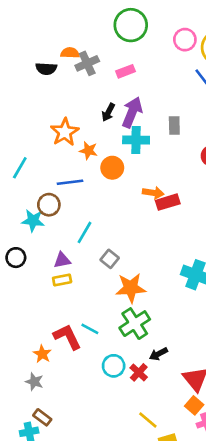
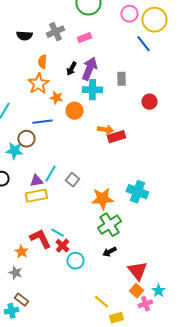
orange semicircle: (70, 53) -> (42, 62), moved, turned -88
cyan line: (85, 232) -> (50, 174), moved
yellow rectangle: (62, 280) -> (36, 196), size x1.5
orange star: (131, 288) -> (102, 199), moved
green cross: (135, 324) -> (109, 225), moved
red cross: (139, 372) -> (62, 246), moved

